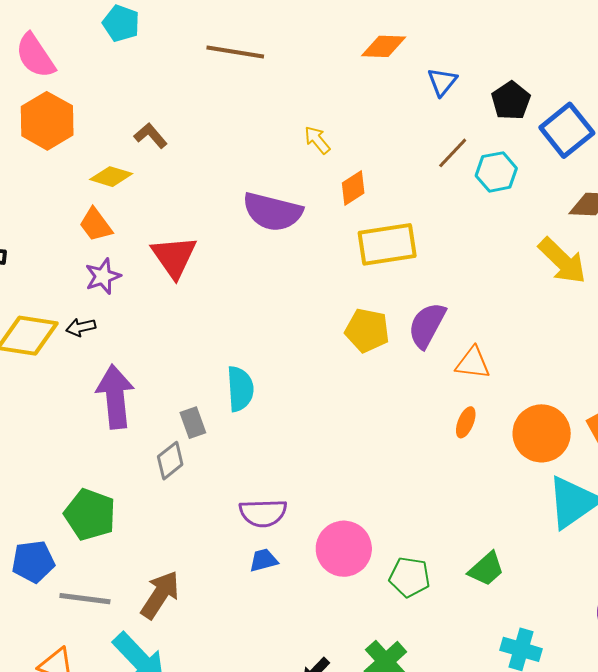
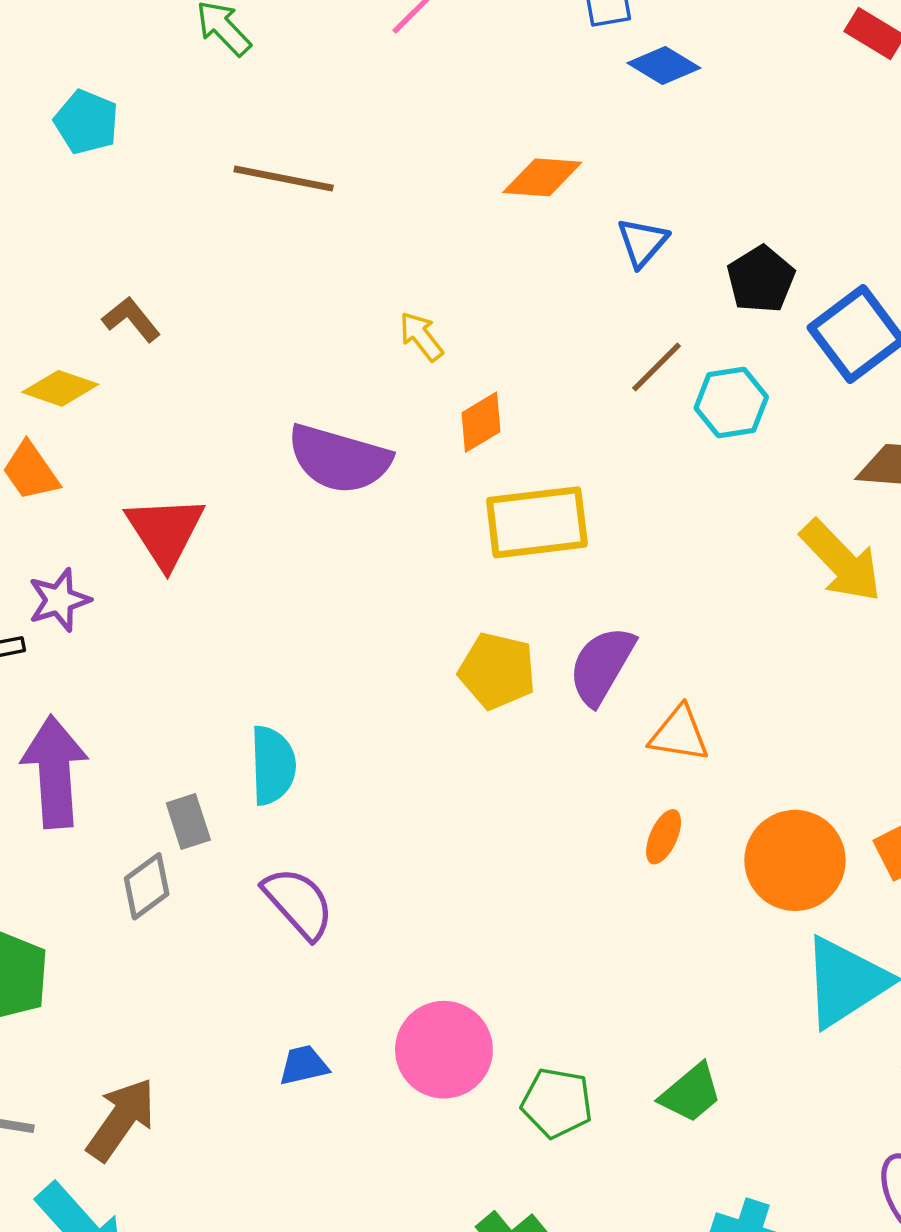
purple star: (103, 276) -> (59, 600), moved
purple semicircle: (263, 513) -> (298, 903), moved, turned -132

